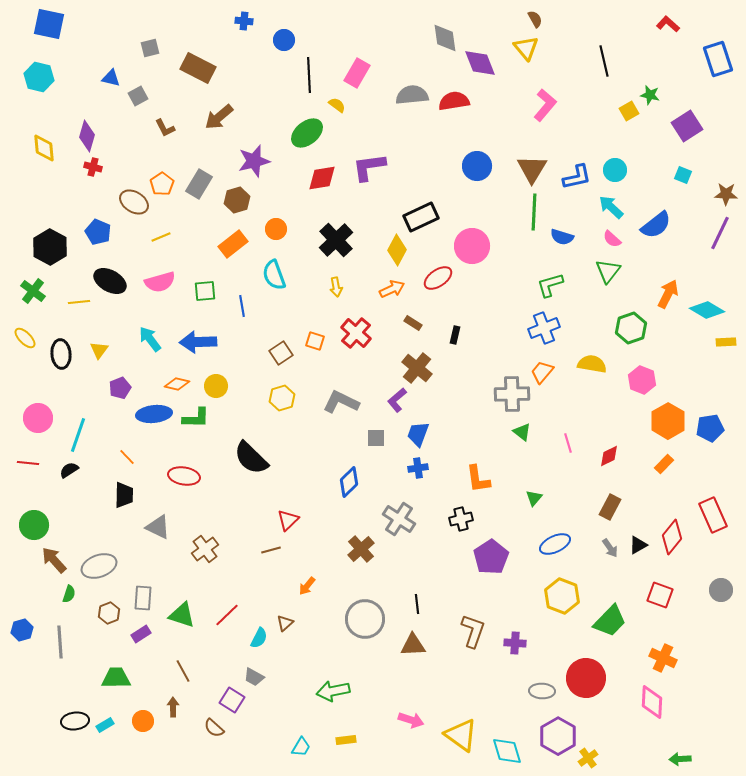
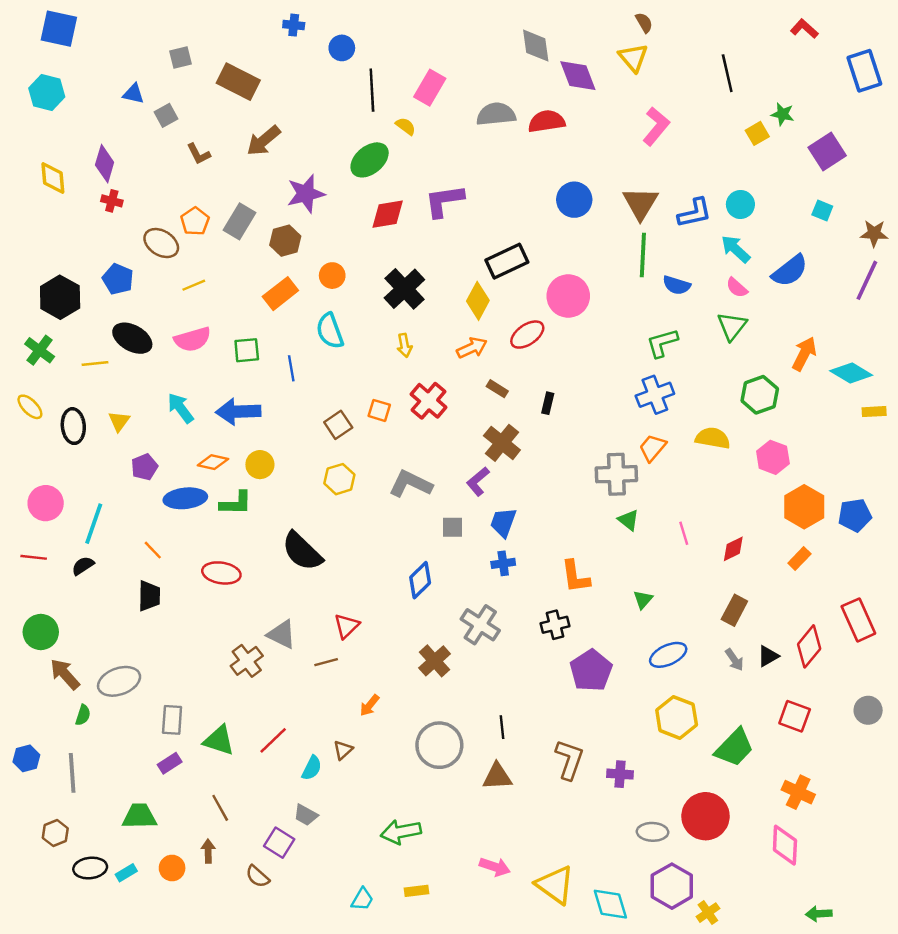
gray triangle: (158, 527) -> (282, 634), moved
brown hexagon: (109, 613) -> (55, 833), moved

